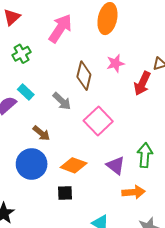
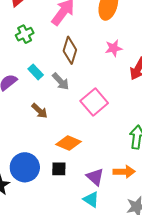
brown diamond: (84, 76) -> (70, 50), moved
cyan rectangle: (26, 92) -> (36, 72), moved
blue circle: (32, 164) -> (25, 167), moved
purple triangle: (116, 165) -> (95, 177), moved

